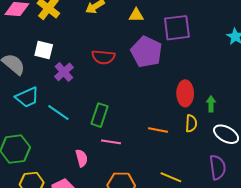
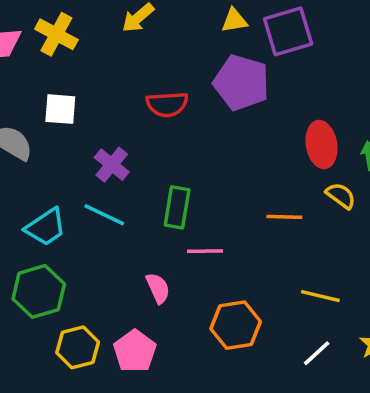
yellow triangle: (136, 15) -> (234, 20), moved
purple cross: (64, 72) -> (112, 165), moved
cyan trapezoid: (27, 97) -> (46, 227), moved
yellow semicircle: (191, 123) -> (341, 196), turned -48

